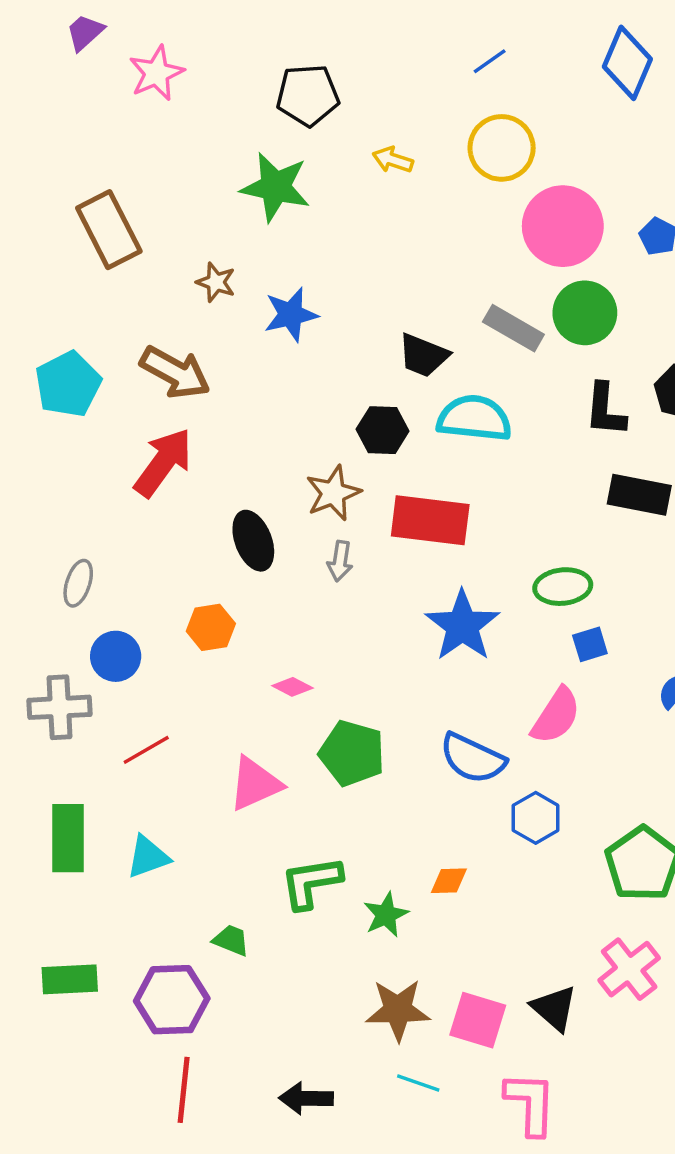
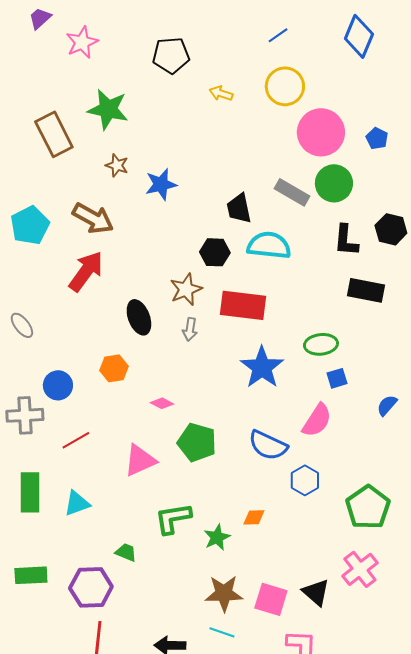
green star: (275, 187) -> (108, 109), moved
black trapezoid: (423, 355) -> (239, 208), turned 56
gray ellipse: (78, 583) -> (22, 325), moved, turned -56
cyan line: (418, 1083) -> (222, 632), moved

